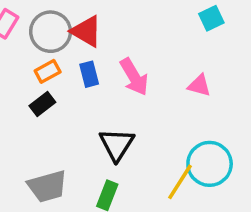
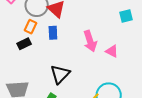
orange rectangle: (48, 71) -> (31, 27), turned -48
pink arrow: (134, 77) -> (90, 41), moved

